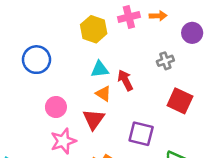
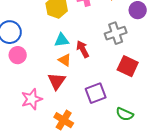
gray cross: (165, 61) -> (116, 33), size x1.5
pink circle: (56, 107) -> (18, 55), moved
purple square: (141, 134) -> (96, 93), turned -35

